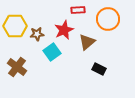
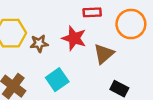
red star: (64, 30) -> (74, 38), turned -30
cyan square: (52, 52) -> (57, 80), moved

